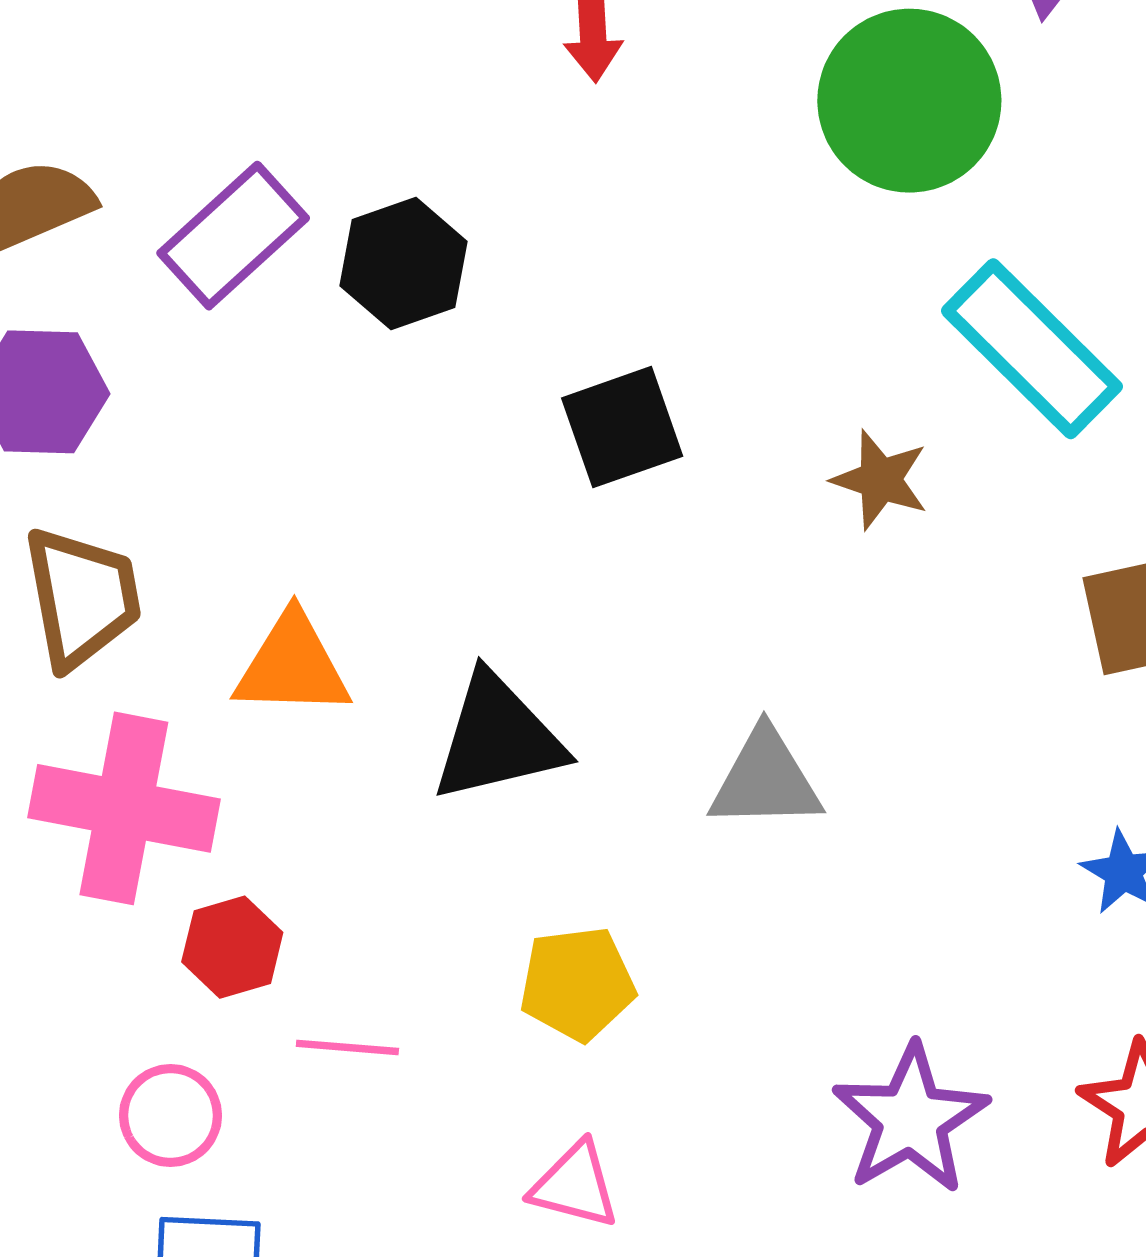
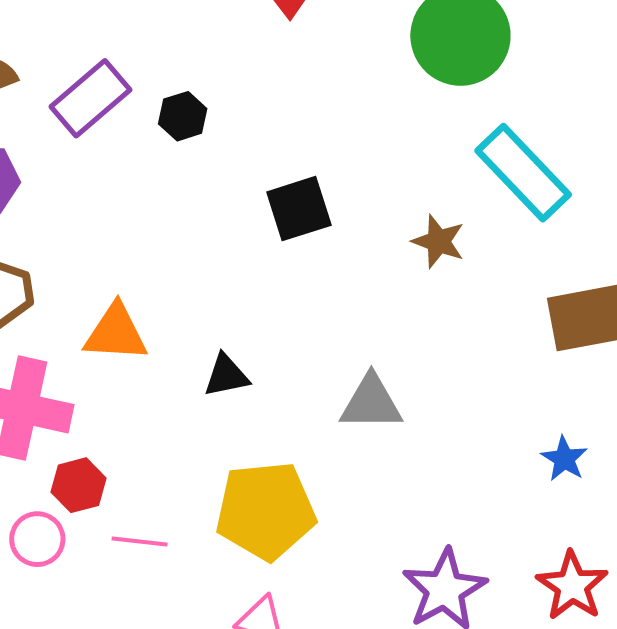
black hexagon: (403, 264) -> (183, 116), size x0.7
black triangle: (498, 738) -> (226, 376), size x0.6
yellow pentagon: (577, 984) -> (266, 511), size x1.6
pink circle: (171, 1116) -> (37, 539), moved

